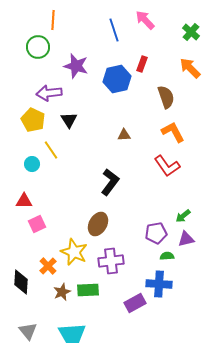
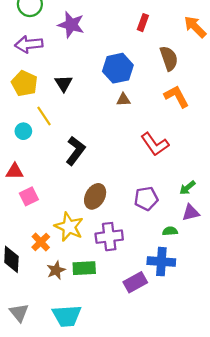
blue hexagon: (117, 79) -> (118, 68), moved
purple arrow: (49, 93) -> (29, 44), moved
red L-shape: (167, 166) -> (155, 144), moved
black L-shape: (110, 182) -> (76, 151), moved
purple pentagon: (156, 233) -> (146, 199), moved

